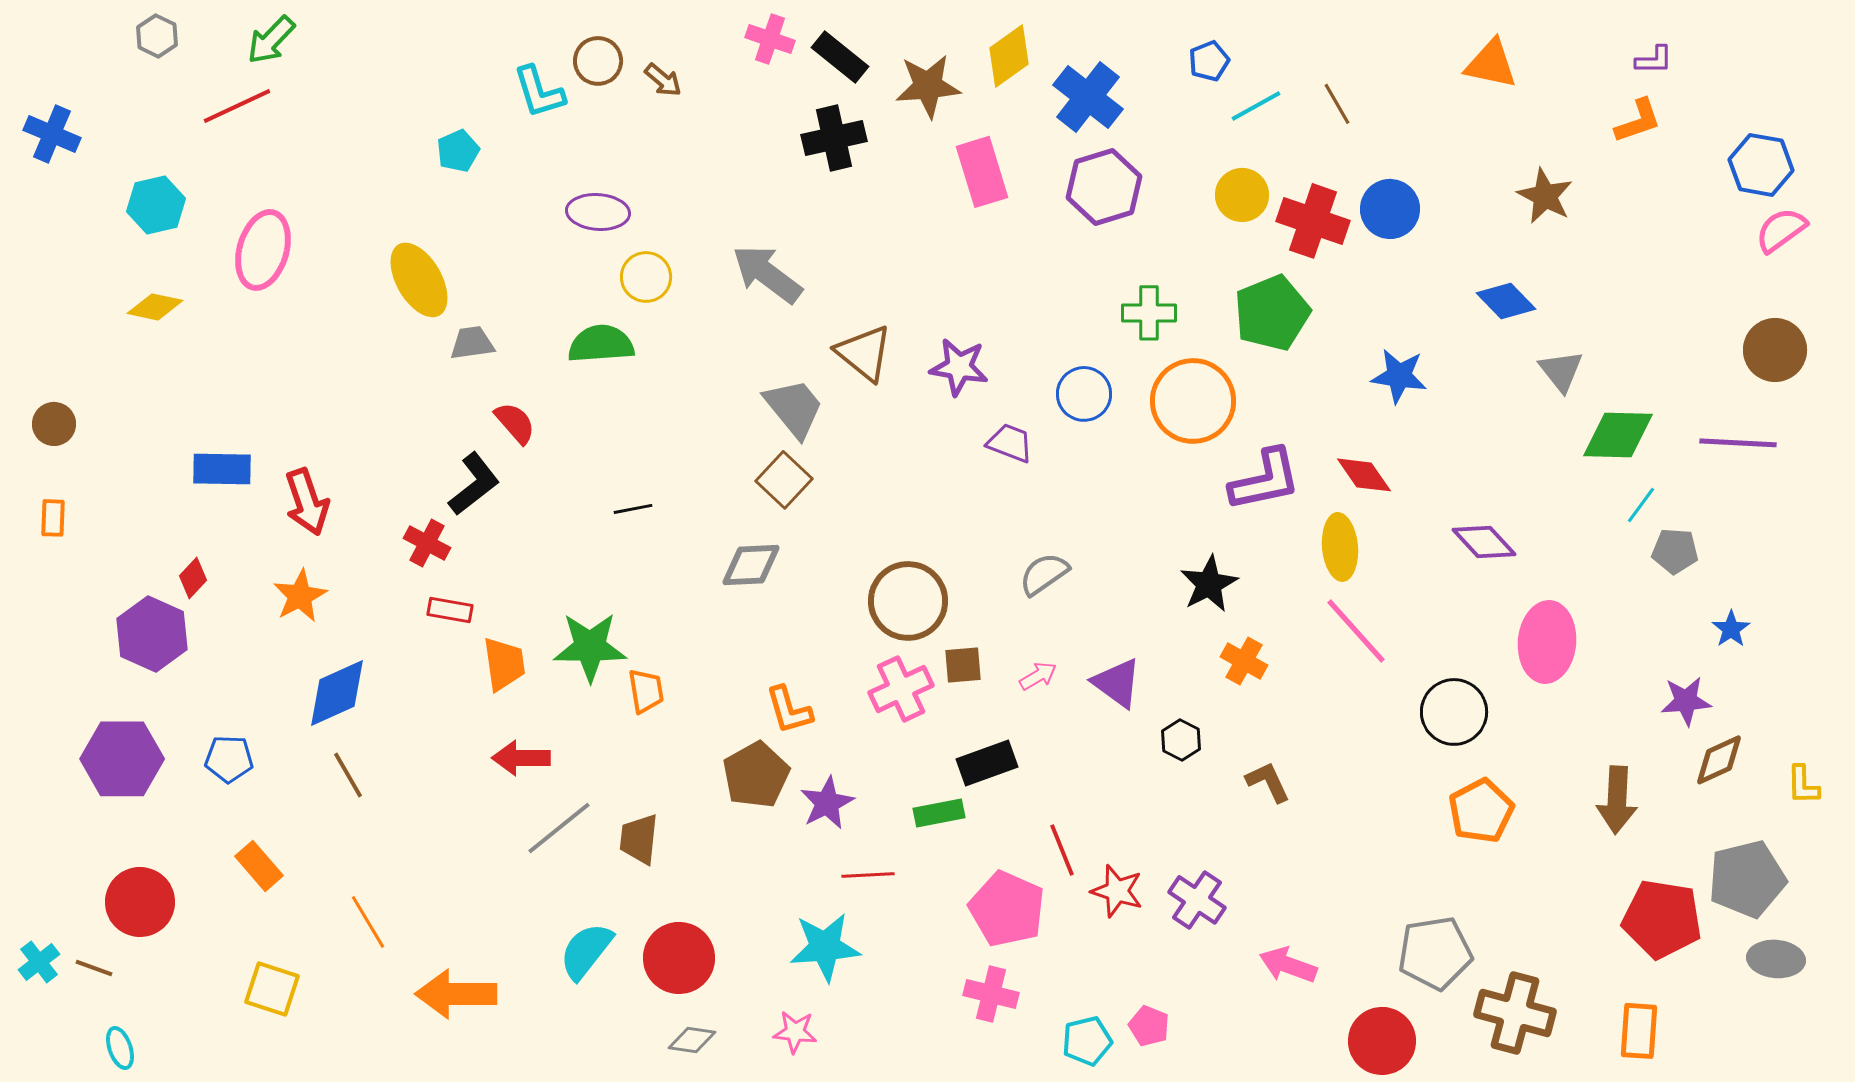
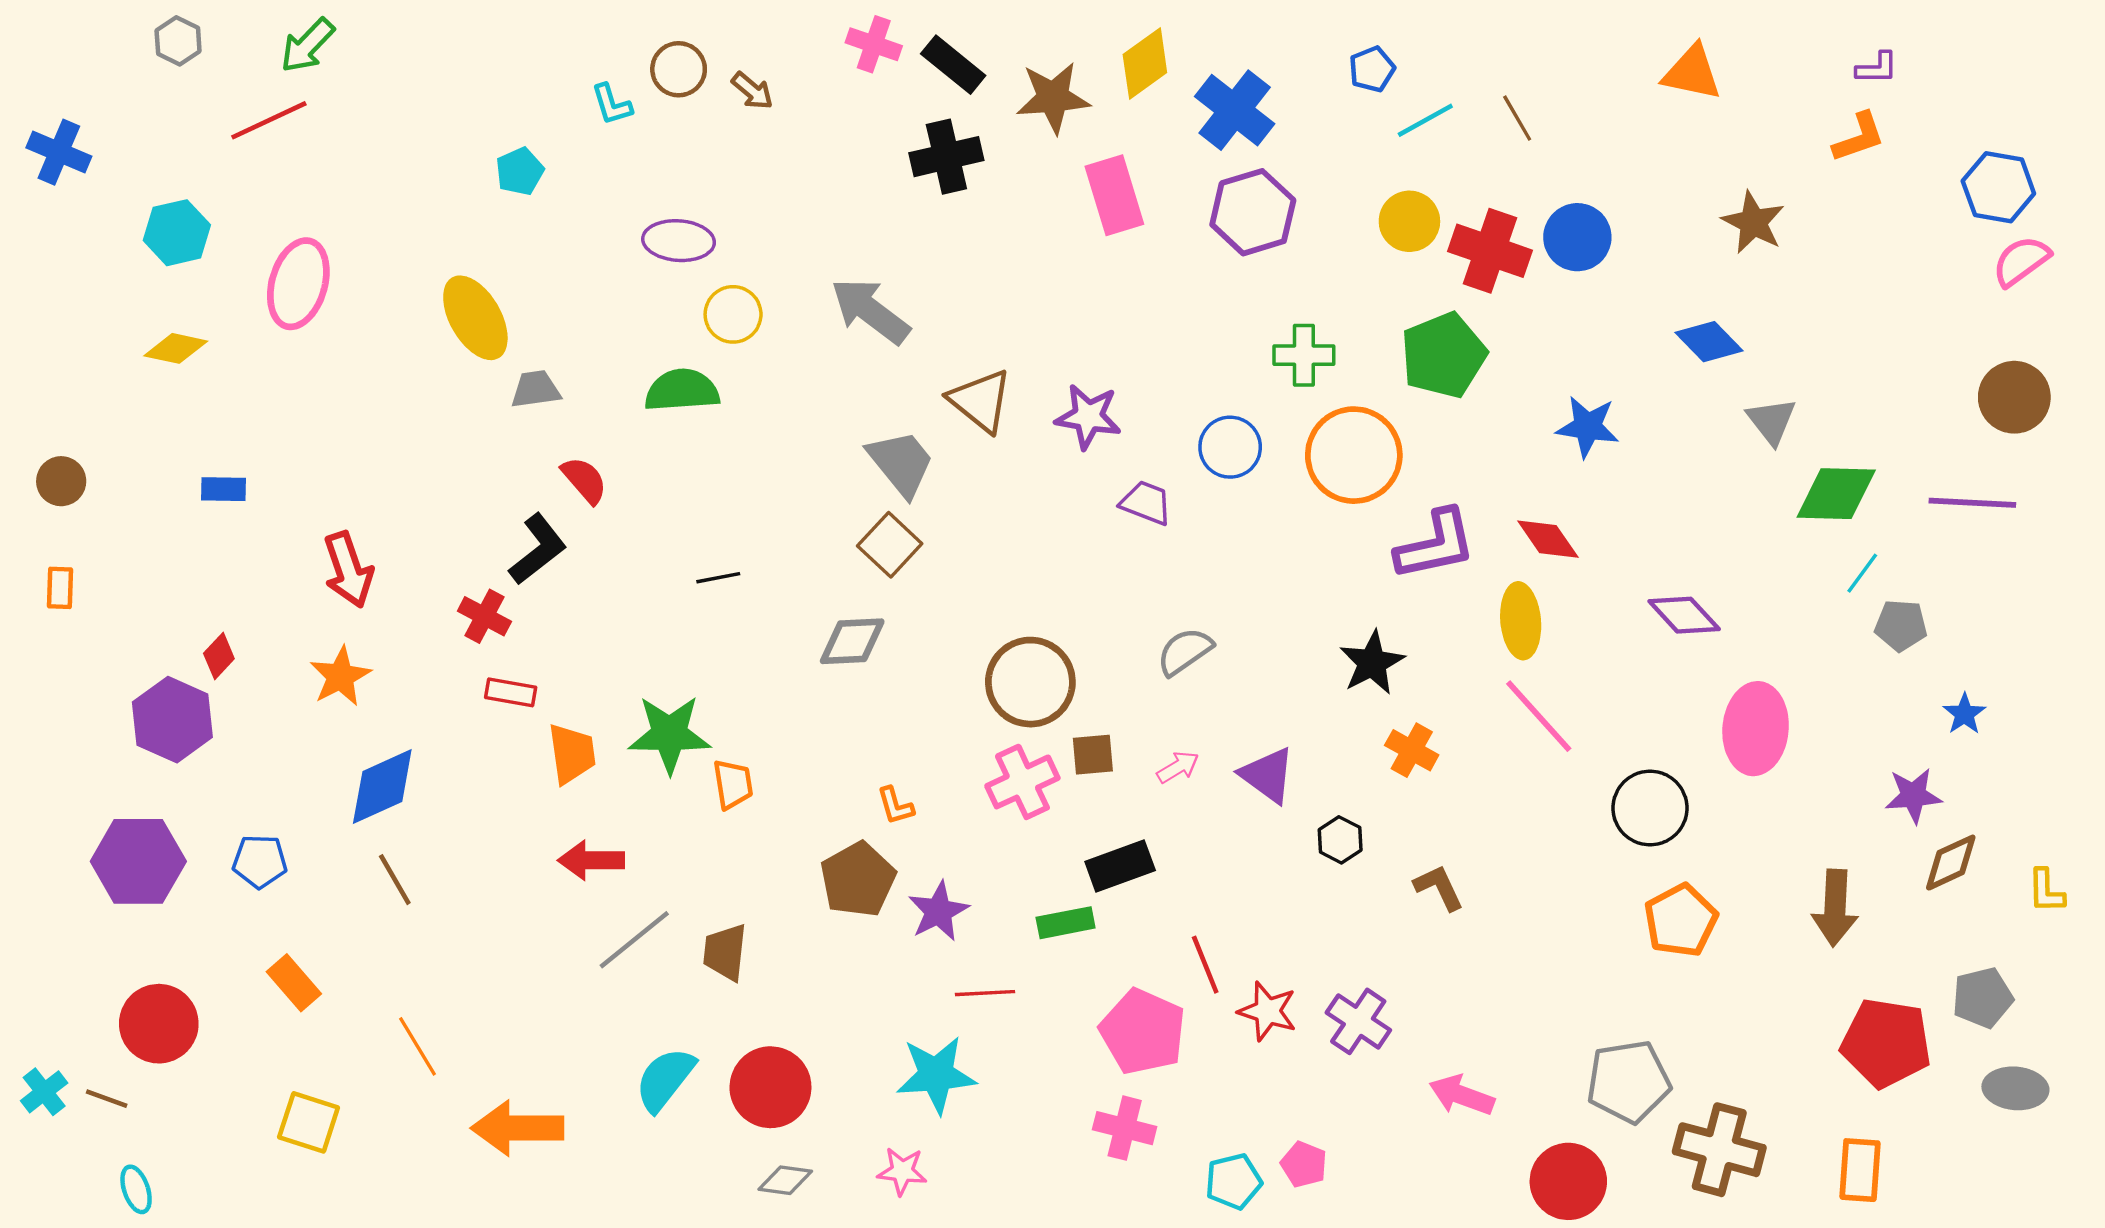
cyan L-shape: (539, 92) -> (612, 104), size x0.7
blue rectangle: (222, 469) -> (223, 489), moved, size x0.7
orange L-shape: (789, 710) -> (895, 806), size x0.7
gray pentagon: (1747, 879) -> (1983, 998), size x0.7

